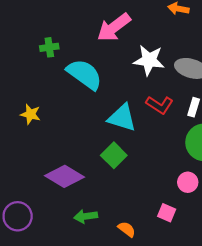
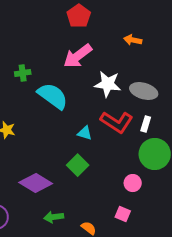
red L-shape: (160, 105) -> (117, 122), size x1.4
cyan triangle: (122, 118) -> (85, 133), size x0.6
pink circle: (188, 182) -> (133, 183), moved

